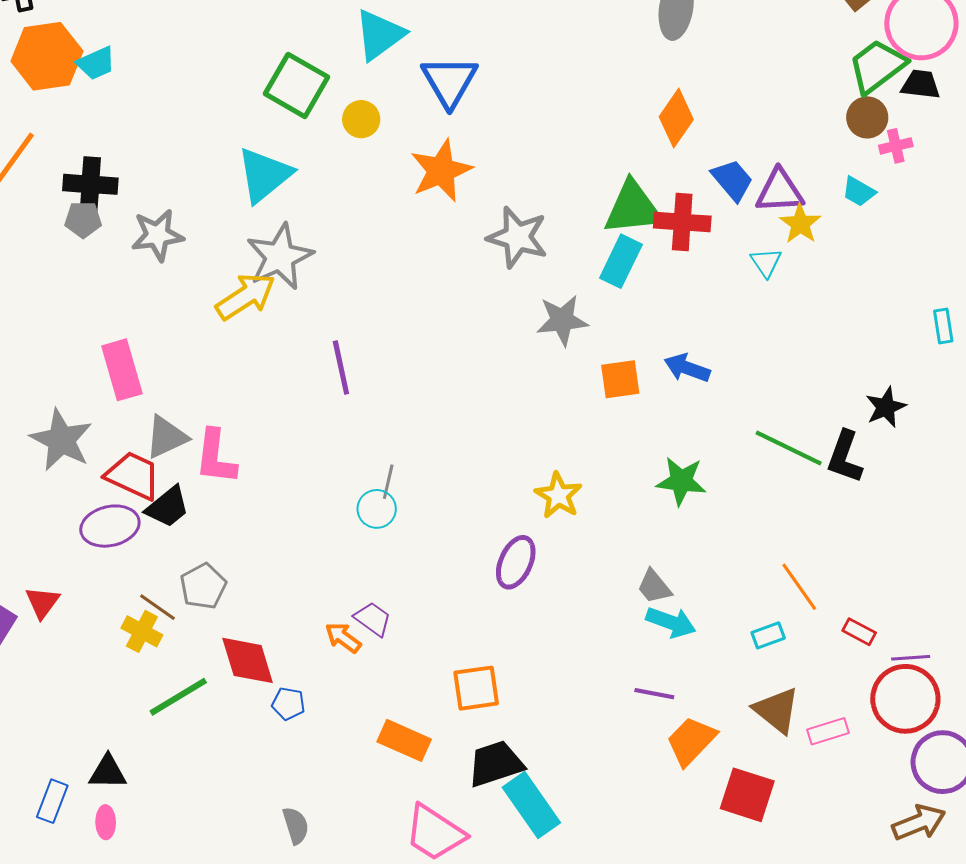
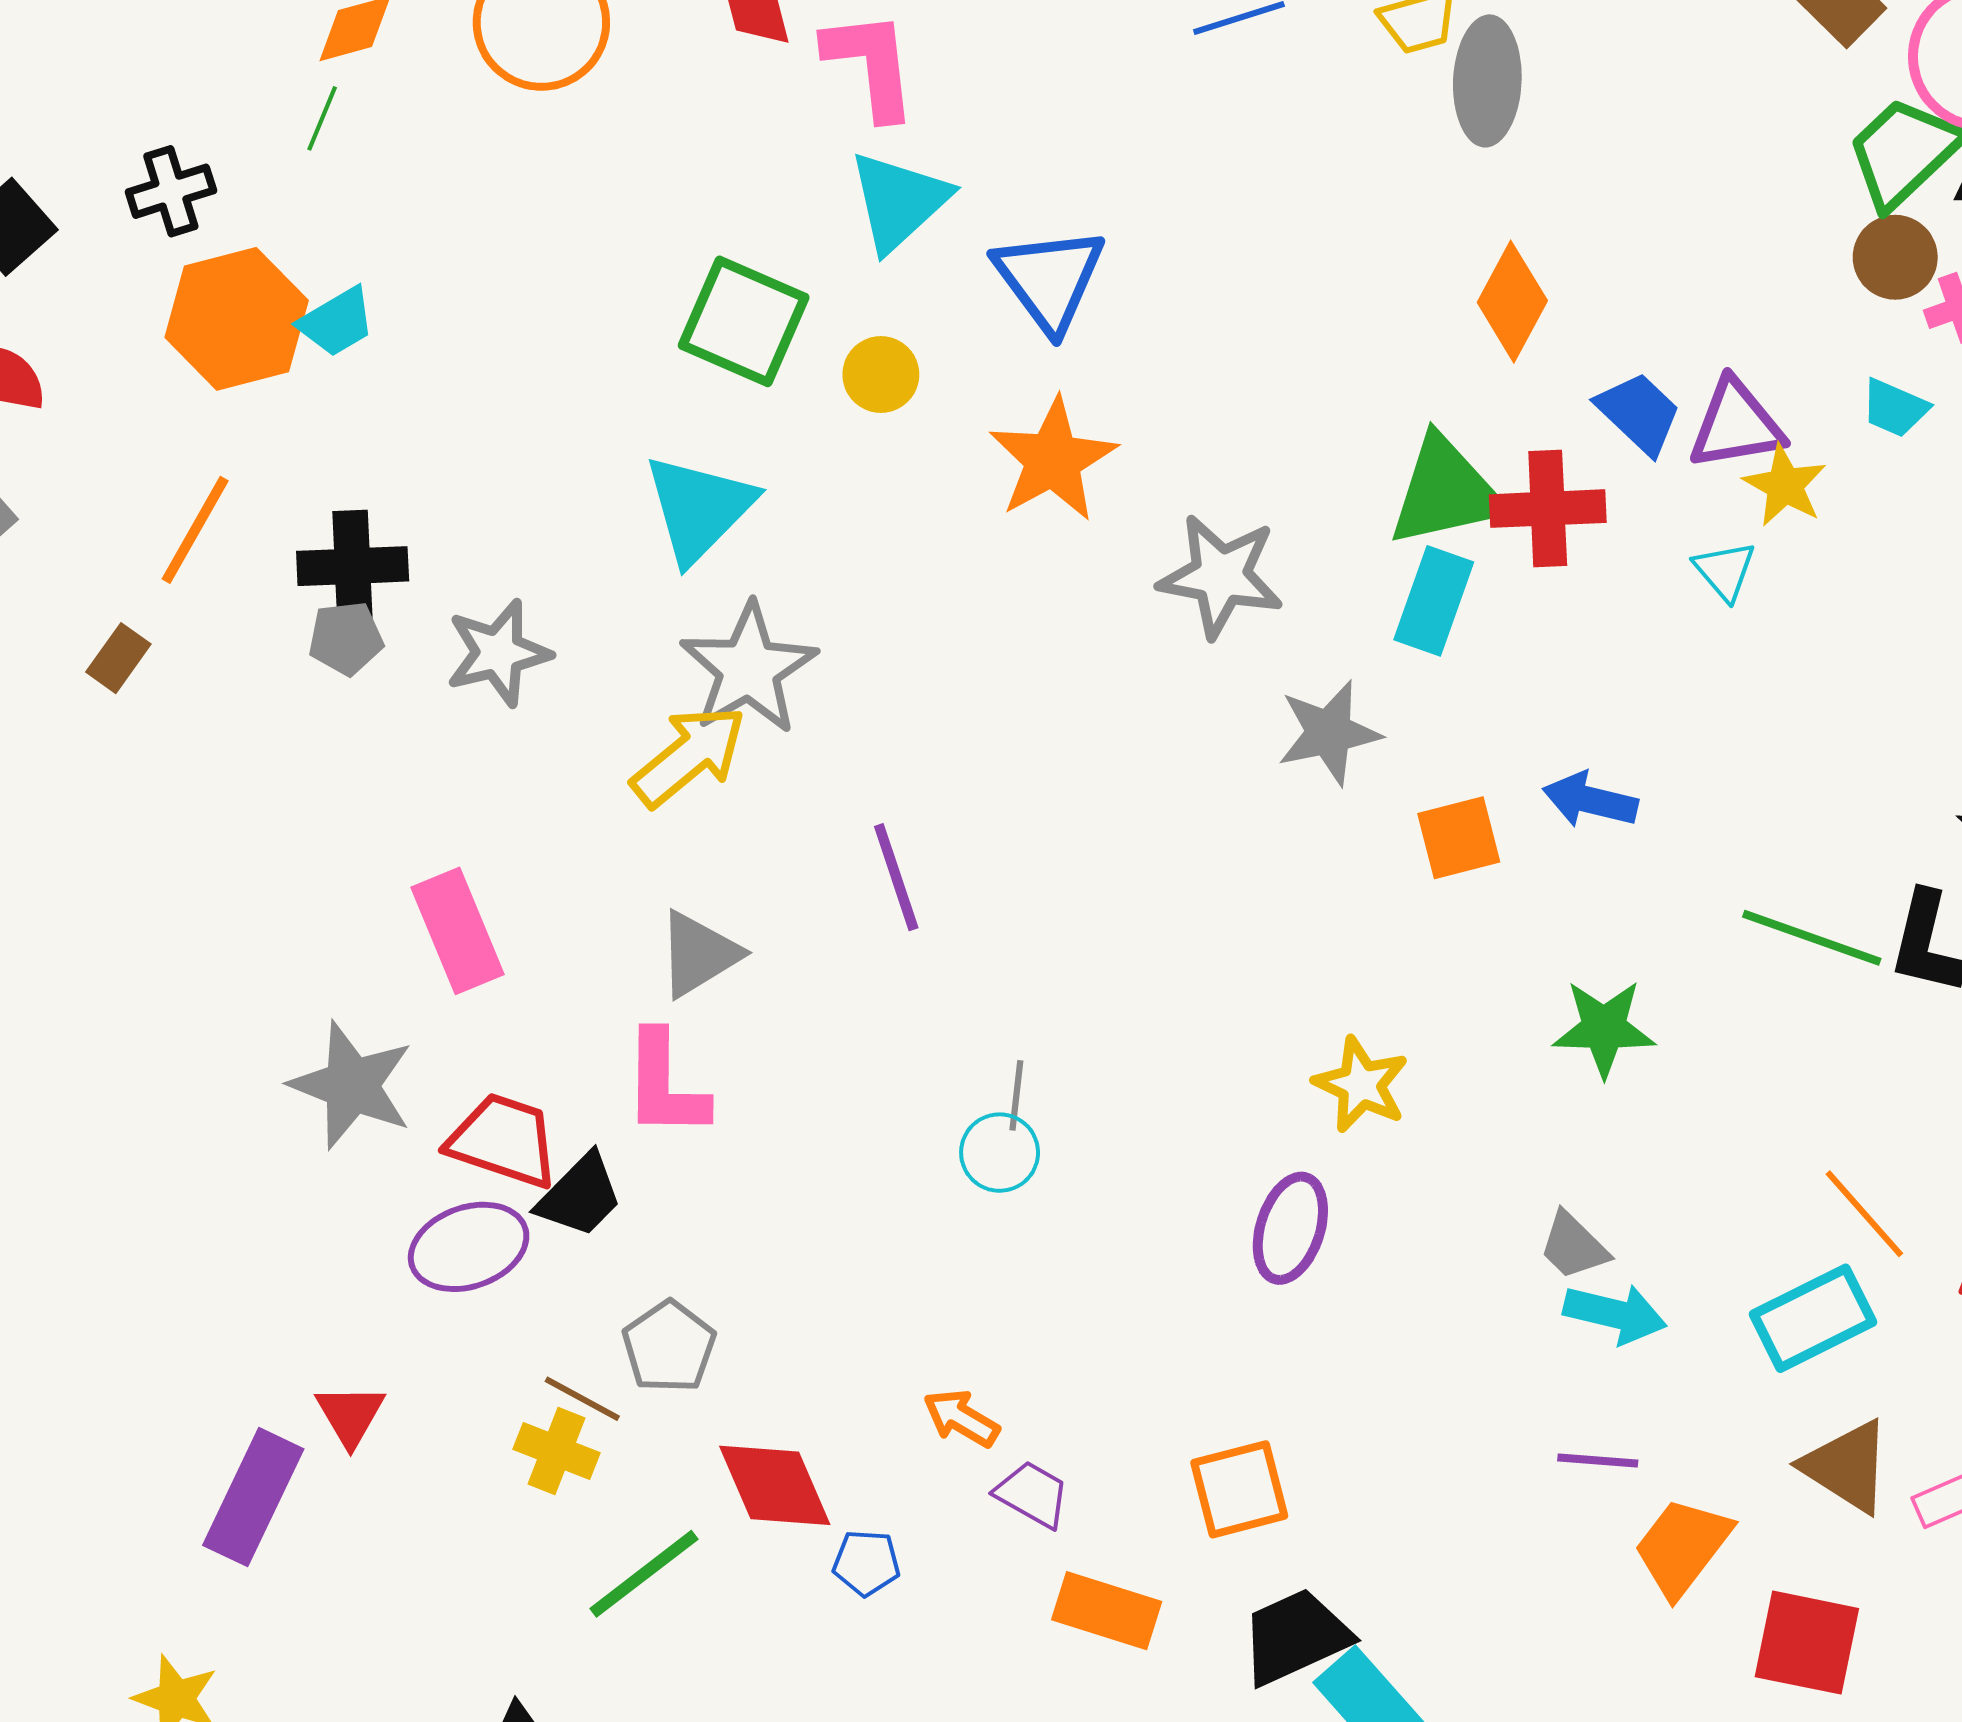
gray triangle: (166, 437) -> (699, 954), moved
purple trapezoid: (373, 619) -> (1032, 1494), moved
cyan rectangle: (768, 635) -> (1813, 1318), size x1.8

